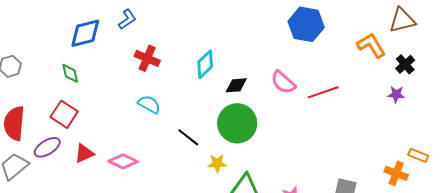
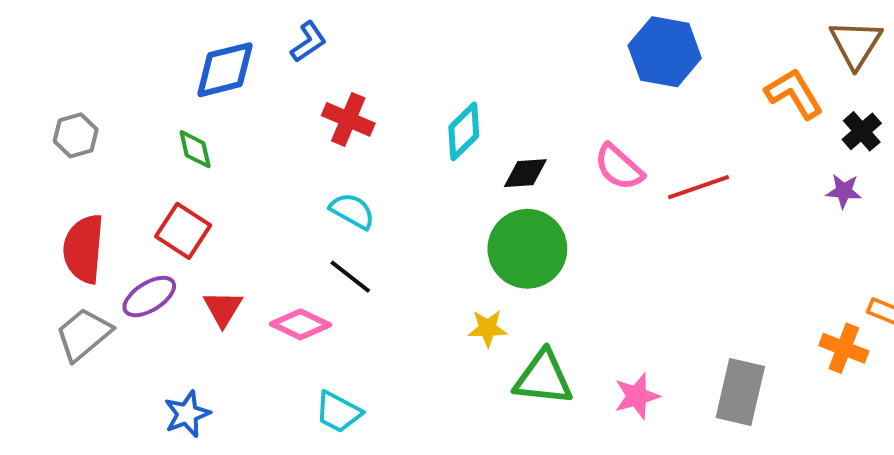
brown triangle: (402, 20) -> (856, 44), turned -44
black line: (188, 137) -> (350, 277), moved
red triangle: (84, 153) -> (223, 308), turned -35

